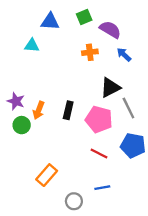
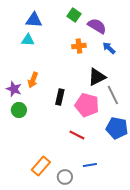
green square: (84, 17) -> (74, 15), turned -32
blue triangle: (50, 22) -> (34, 20), moved
orange arrow: (39, 110) -> (33, 80), moved
red line: (99, 153) -> (77, 135), moved
orange rectangle: (47, 175) -> (41, 166), moved

